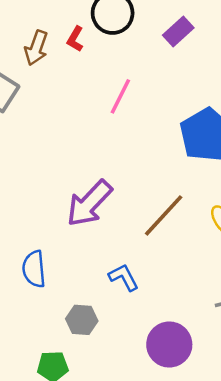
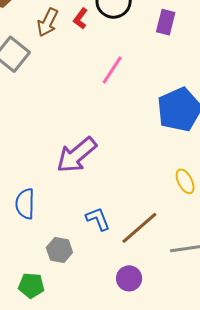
purple rectangle: (178, 31) -> (166, 22), turned -40
brown line: (164, 215) -> (139, 228), moved
purple circle: (169, 345) -> (129, 278), size x0.7

